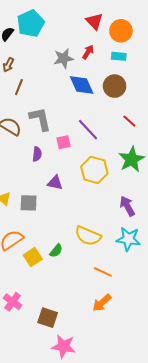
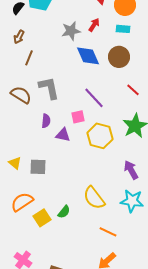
pink square: (64, 142) -> (78, 117), moved
purple triangle: (55, 183) -> (63, 135), moved
yellow semicircle: (88, 236) -> (94, 198), turned 30

